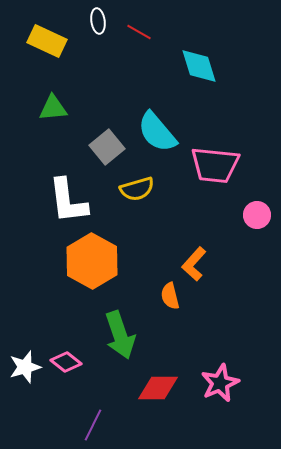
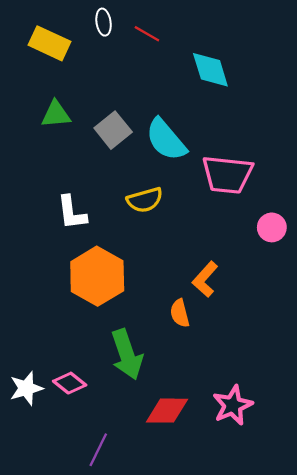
gray square: (107, 147) -> (113, 130), moved
white L-shape: (68, 201) -> (72, 213), size x0.7

